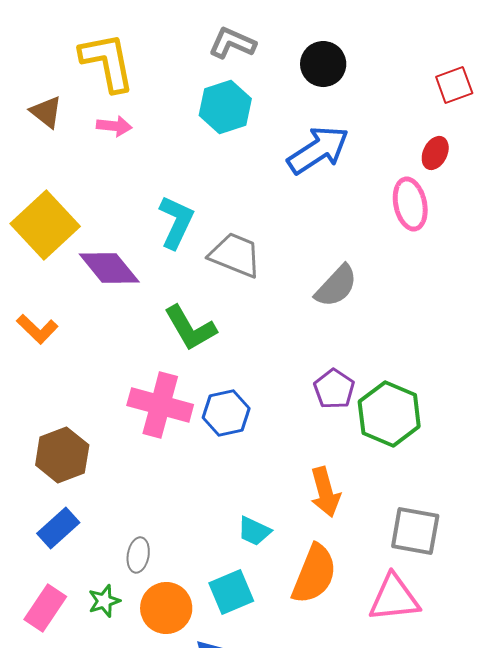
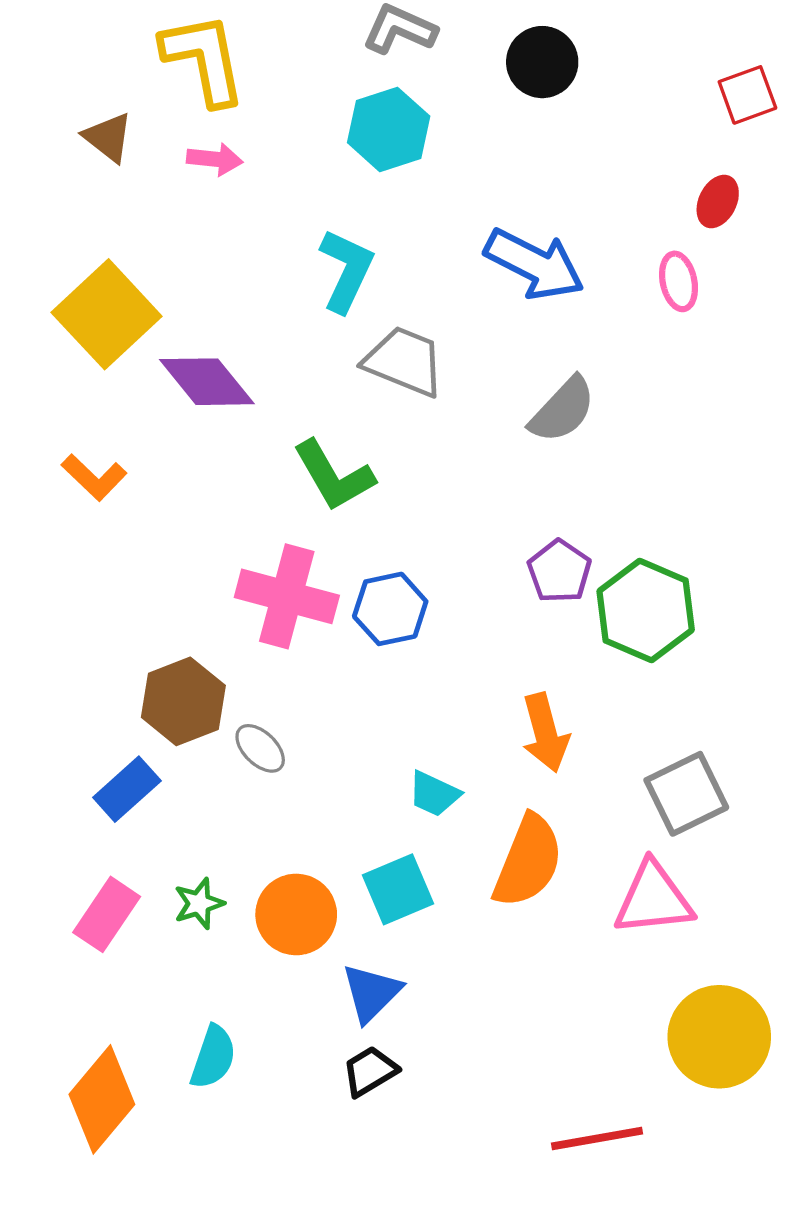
blue arrow: (318, 150) -> (534, 264), moved, turned 60
pink ellipse: (410, 204) -> (679, 281), size x0.7
cyan L-shape: (176, 222) -> (346, 270), moved
brown hexagon: (62, 455) -> (183, 701), moved
gray square: (415, 531) -> (686, 794), turned -36
gray ellipse: (138, 555) -> (260, 748), moved, turned -56

